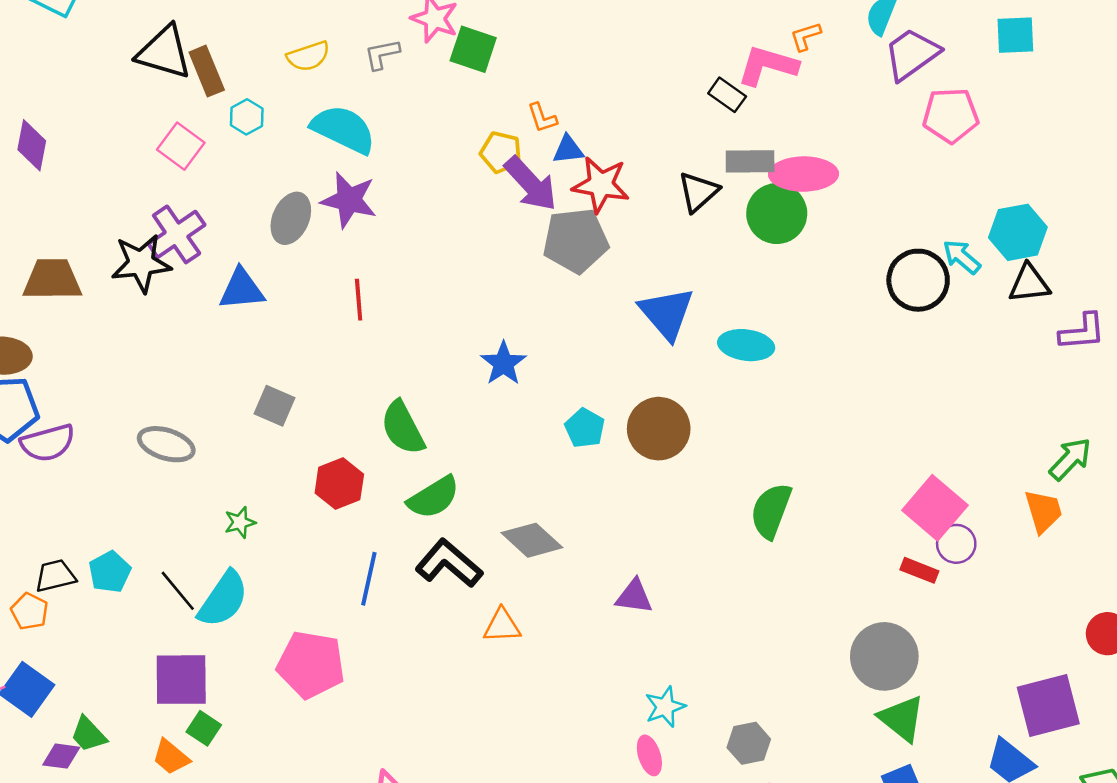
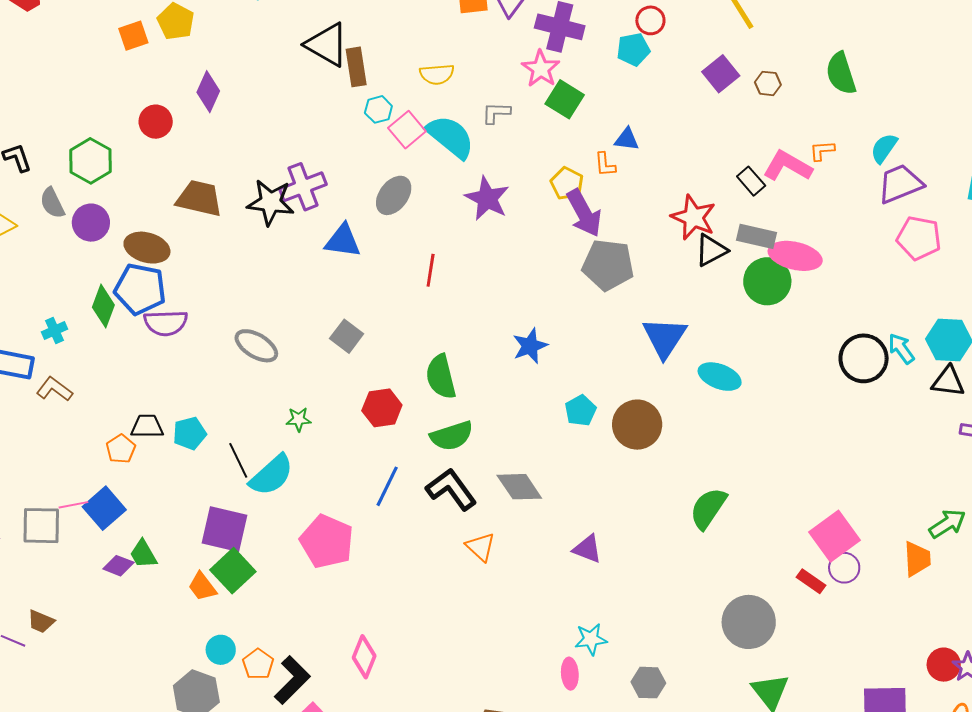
gray L-shape: (382, 54) -> (496, 113), moved
pink square: (181, 146) -> (407, 130), moved
blue triangle: (568, 150) -> (627, 139), moved
red star: (601, 185) -> (693, 217), moved
purple star: (349, 200) -> (487, 198), moved
orange triangle: (502, 626) -> (481, 547), turned 32
gray circle: (884, 656) -> (749, 622), moved
green square: (204, 728) -> (233, 571), size x1.6

